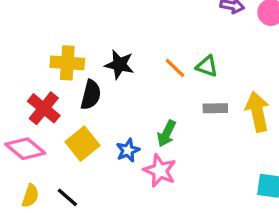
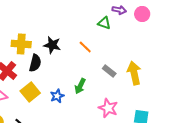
green triangle: (207, 66) -> (104, 23), moved
gray rectangle: (215, 108) -> (109, 71), turned 40
pink star: (160, 171) -> (108, 108), moved

